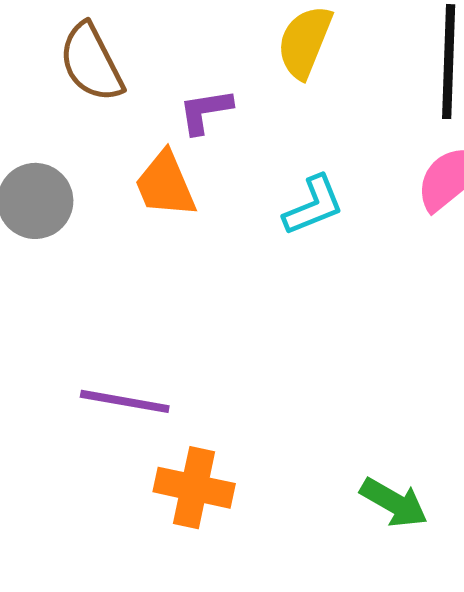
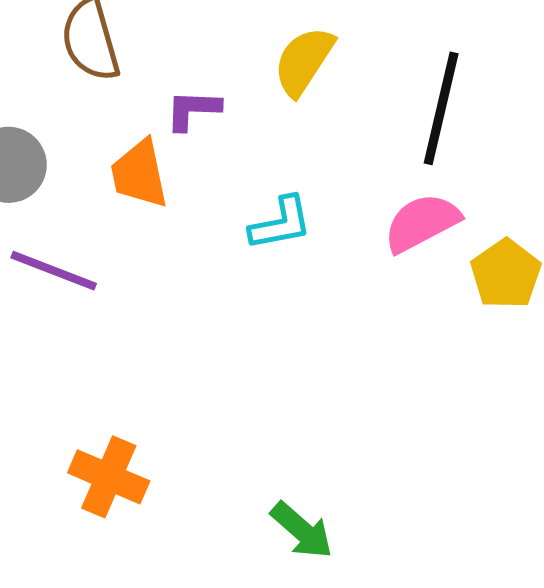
purple line: (125, 401) -> (54, 271), moved

